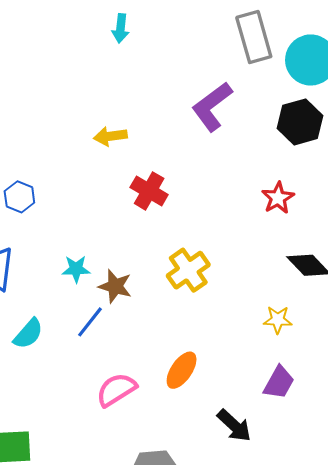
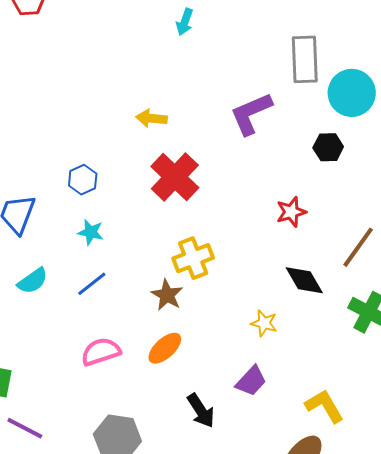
black hexagon: (300, 122) -> (328, 147), size x0.7
red cross: (149, 191) -> (175, 177), size x1.4
blue hexagon: (19, 197) -> (83, 180), moved
brown star: (115, 286) -> (167, 295), moved

